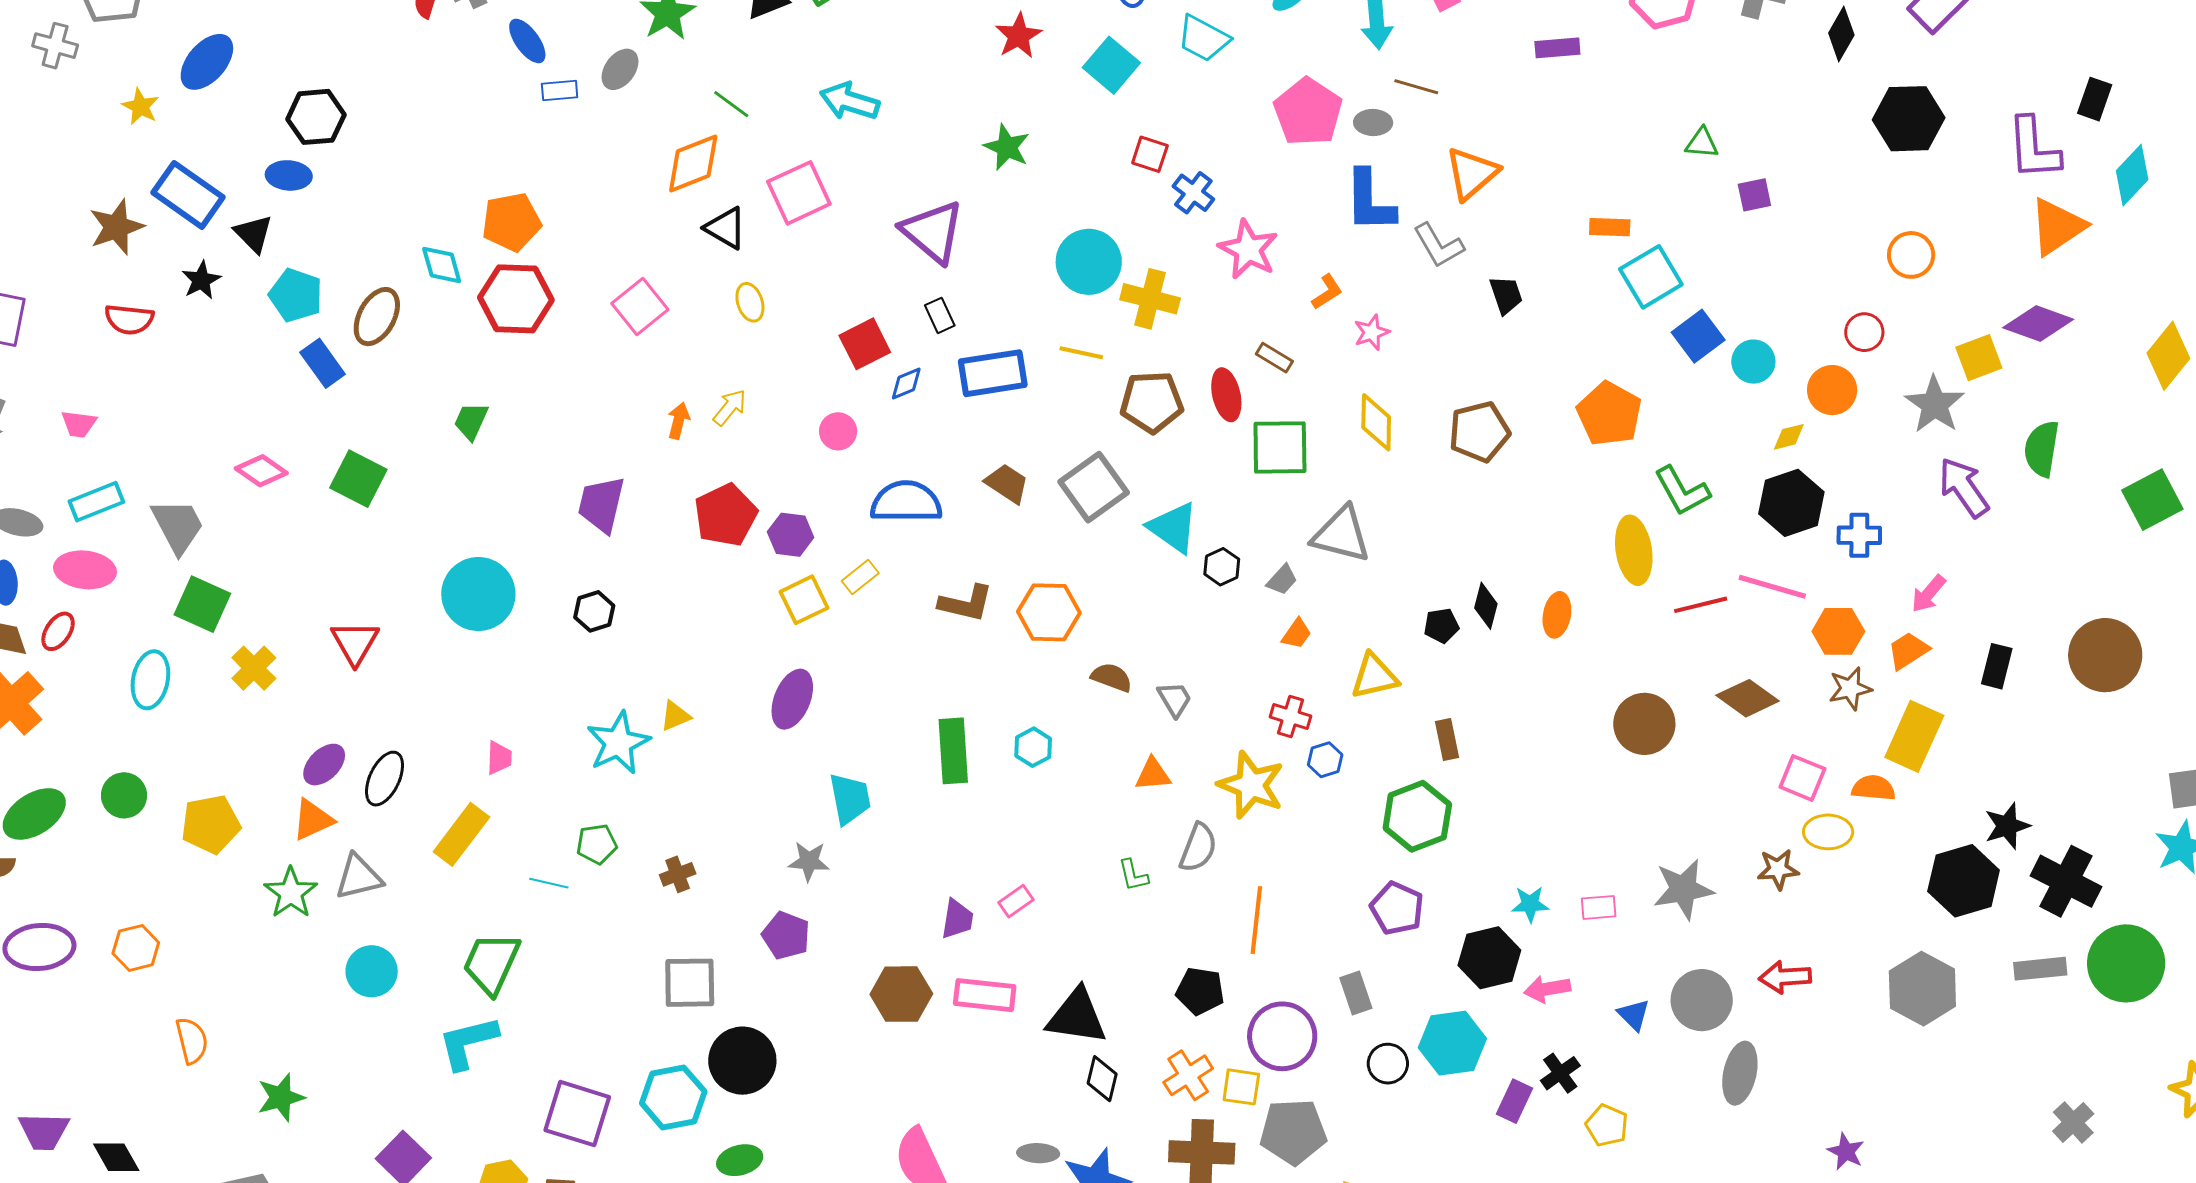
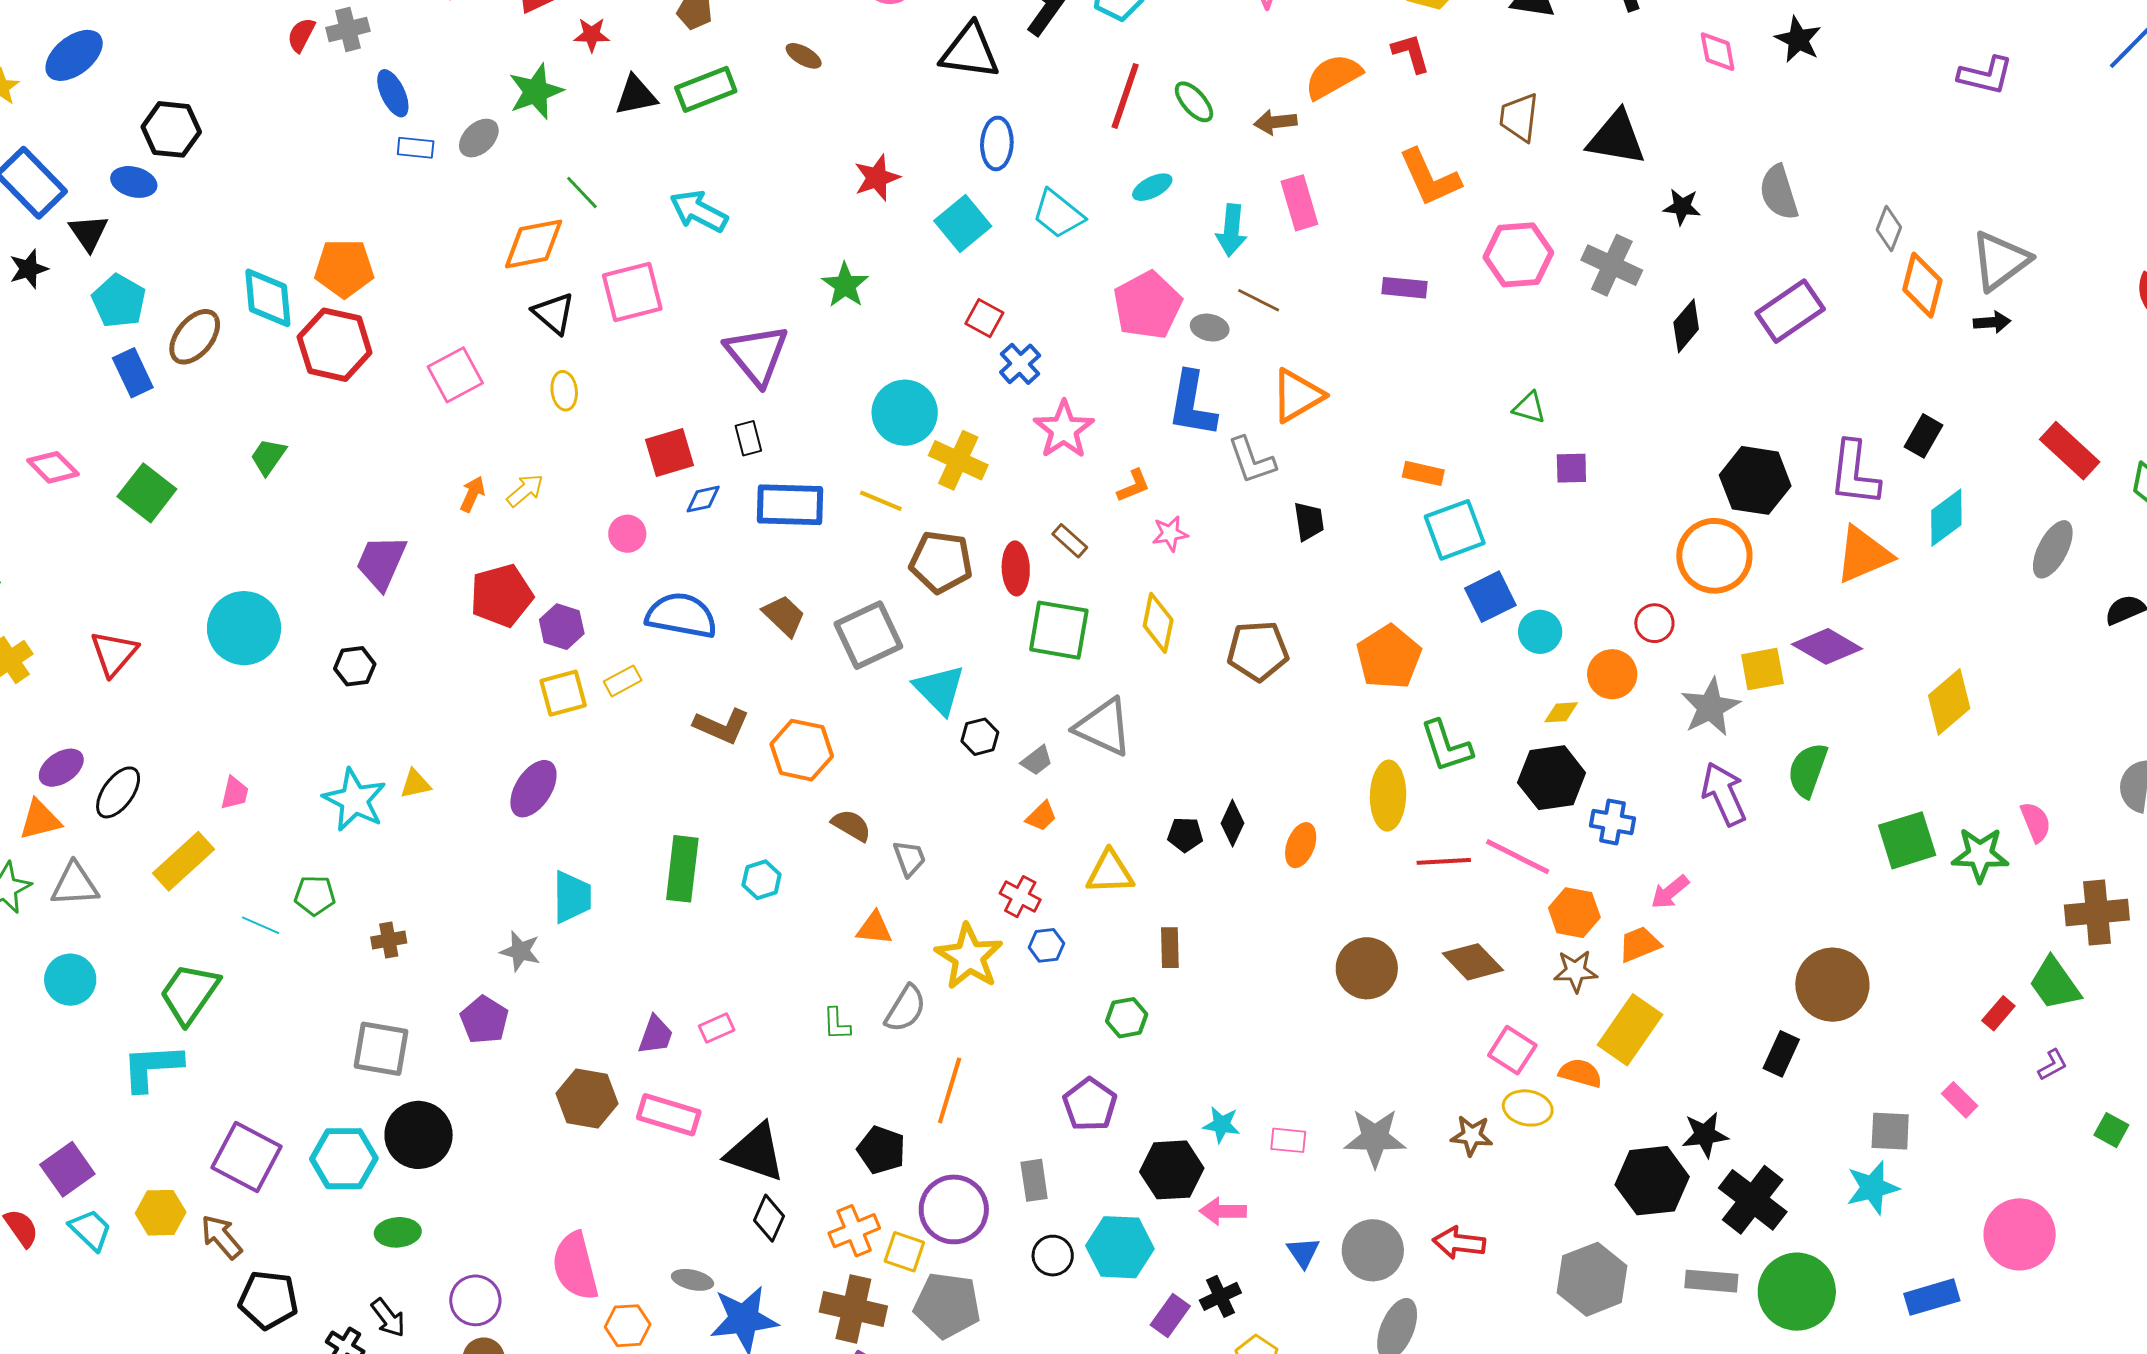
black hexagon: (1909, 119) -> (1755, 480), moved
orange circle: (1911, 255) -> (1714, 556), size x1.6
cyan diamond: (442, 265) -> (268, 298), size x1.4
black rectangle: (1997, 666) -> (1781, 1054), moved
cyan star: (618, 743) -> (354, 800), turned -30
green hexagon: (1417, 816) -> (1127, 1018), size x0.6

